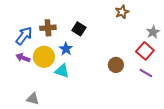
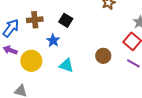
yellow circle: (44, 57) -> (31, 61), moved
cyan triangle: (62, 71) -> (66, 65), moved

